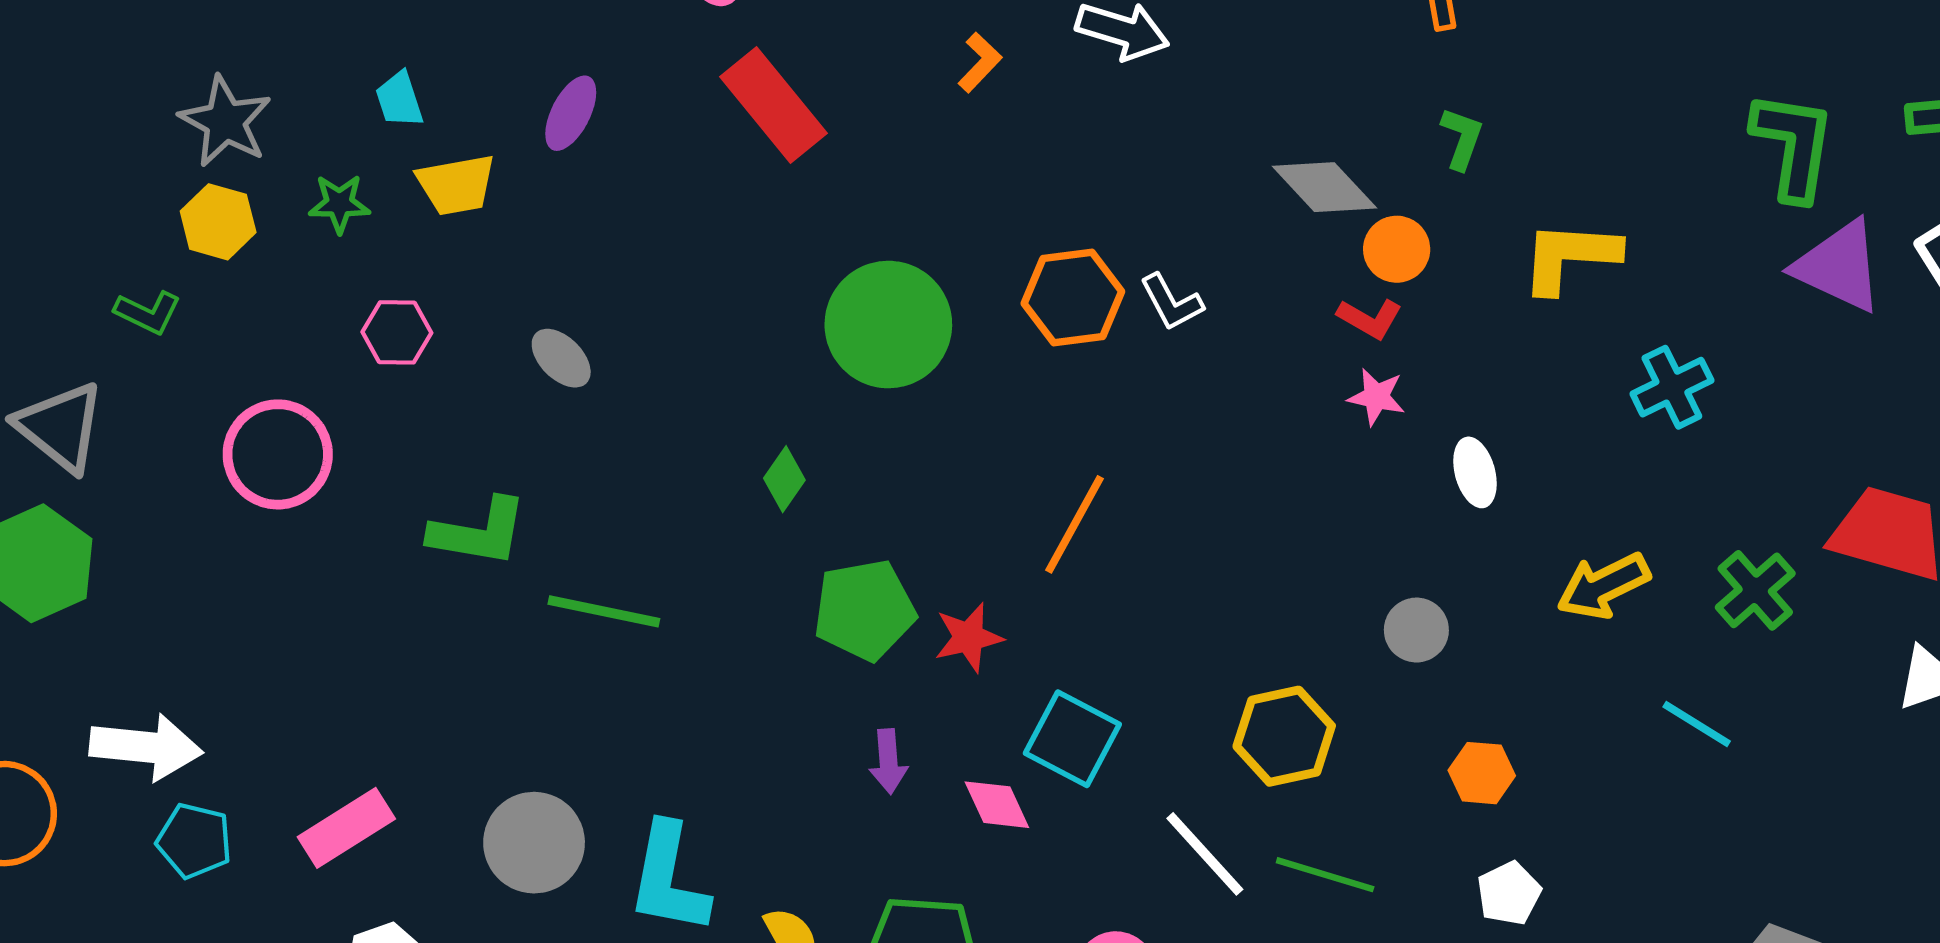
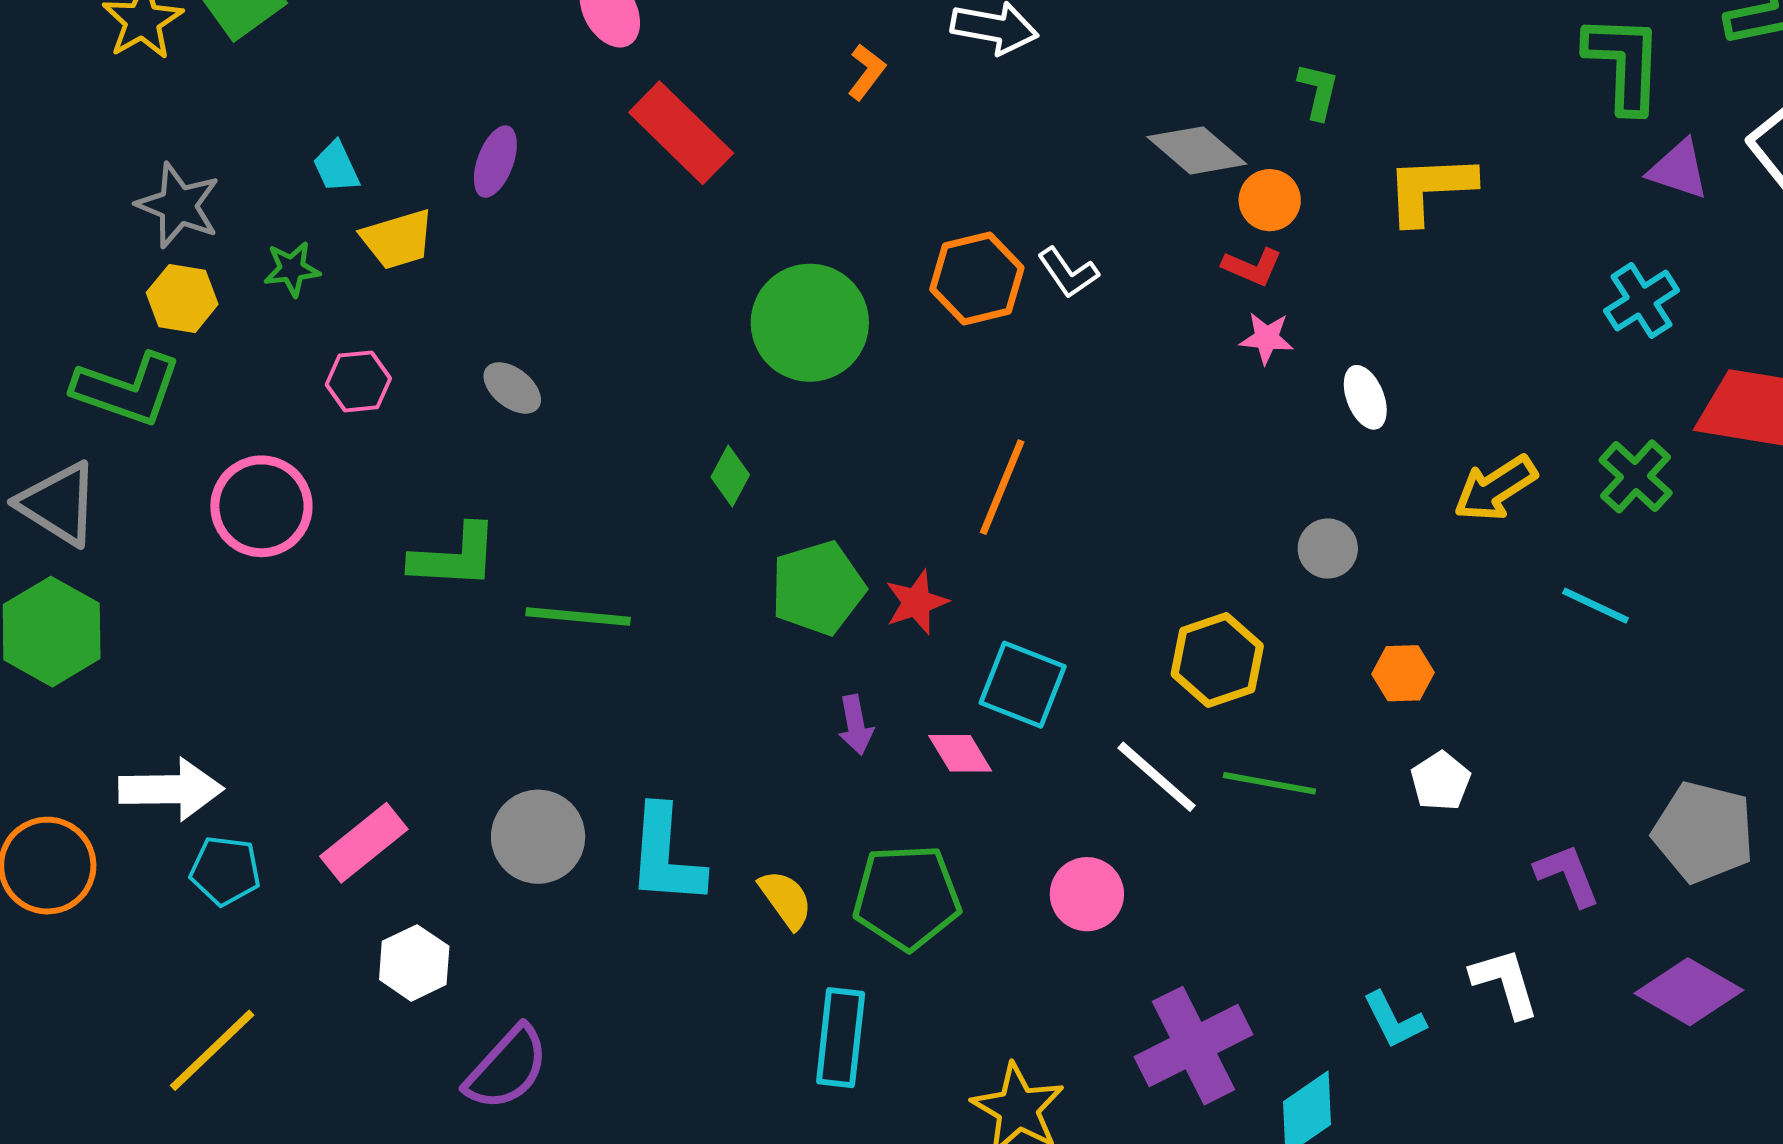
purple triangle: (1839, 266) -> (1678, 169), size x0.7
green L-shape: (148, 312) -> (127, 389), size x1.8
cyan cross: (1672, 387) -> (1642, 301), moved

